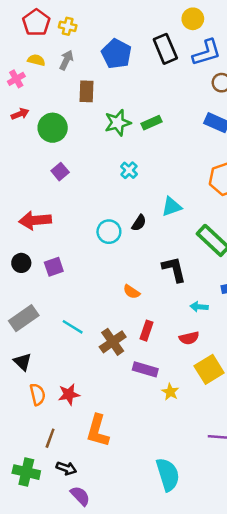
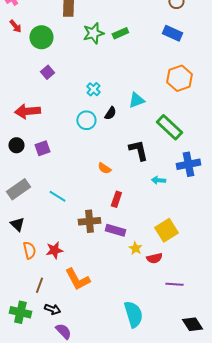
red arrow: (20, 114) -> (15, 26), turned 72
cyan cross: (129, 170) -> (93, 89), moved
red semicircle: (189, 338) -> (154, 258), moved
brown cross: (113, 342) -> (89, 221), moved, turned 30
orange L-shape: (98, 431) -> (77, 279), turned -44

